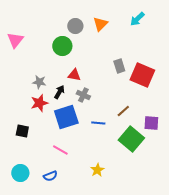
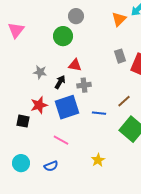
orange triangle: (100, 24) -> (119, 19), moved
gray cross: (83, 95) -> (84, 85), turned -32
red star: (39, 103) -> (39, 105), moved

